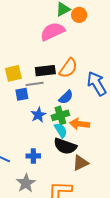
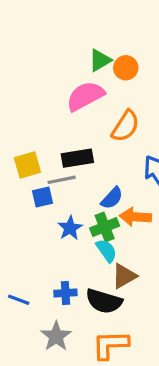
orange semicircle: (68, 68) -> (125, 126), moved
orange arrow: (80, 124) -> (135, 217), moved
black semicircle: (65, 146) -> (104, 301), moved
brown triangle: (80, 163) -> (124, 276), moved

